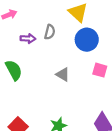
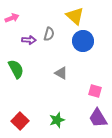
pink square: (100, 70) -> (95, 91), moved

